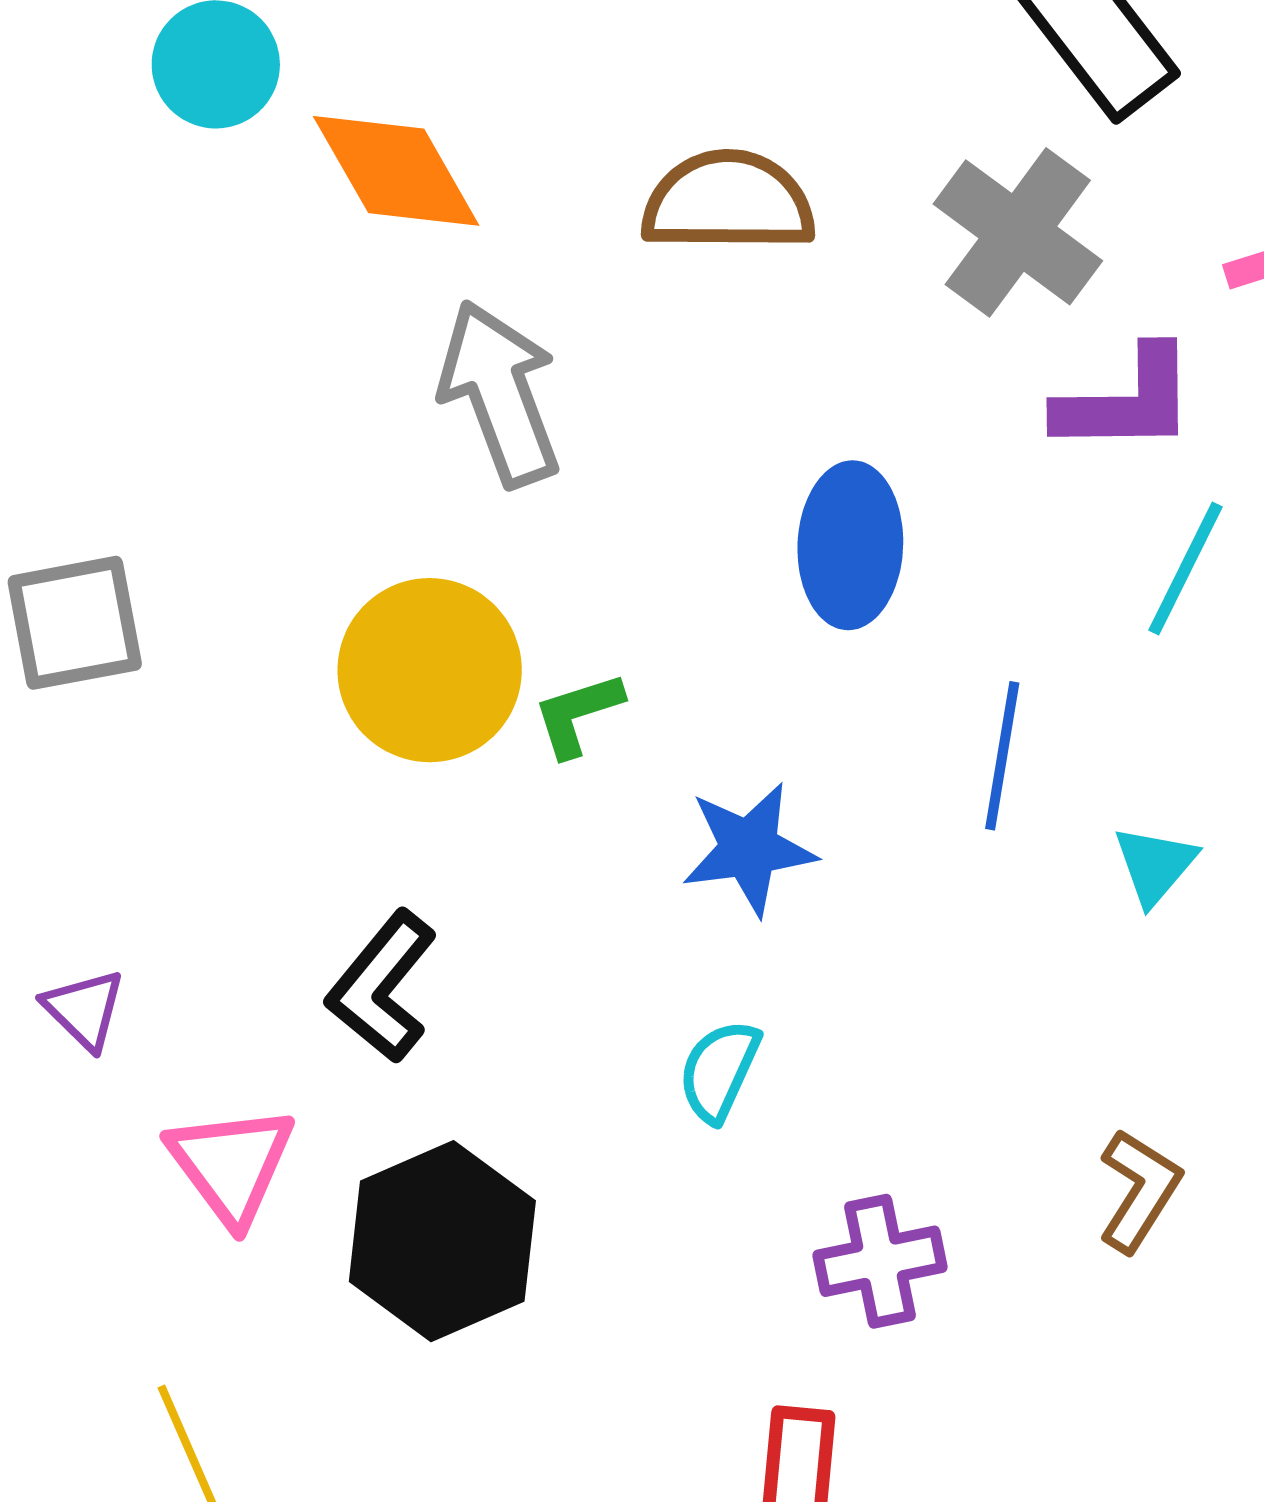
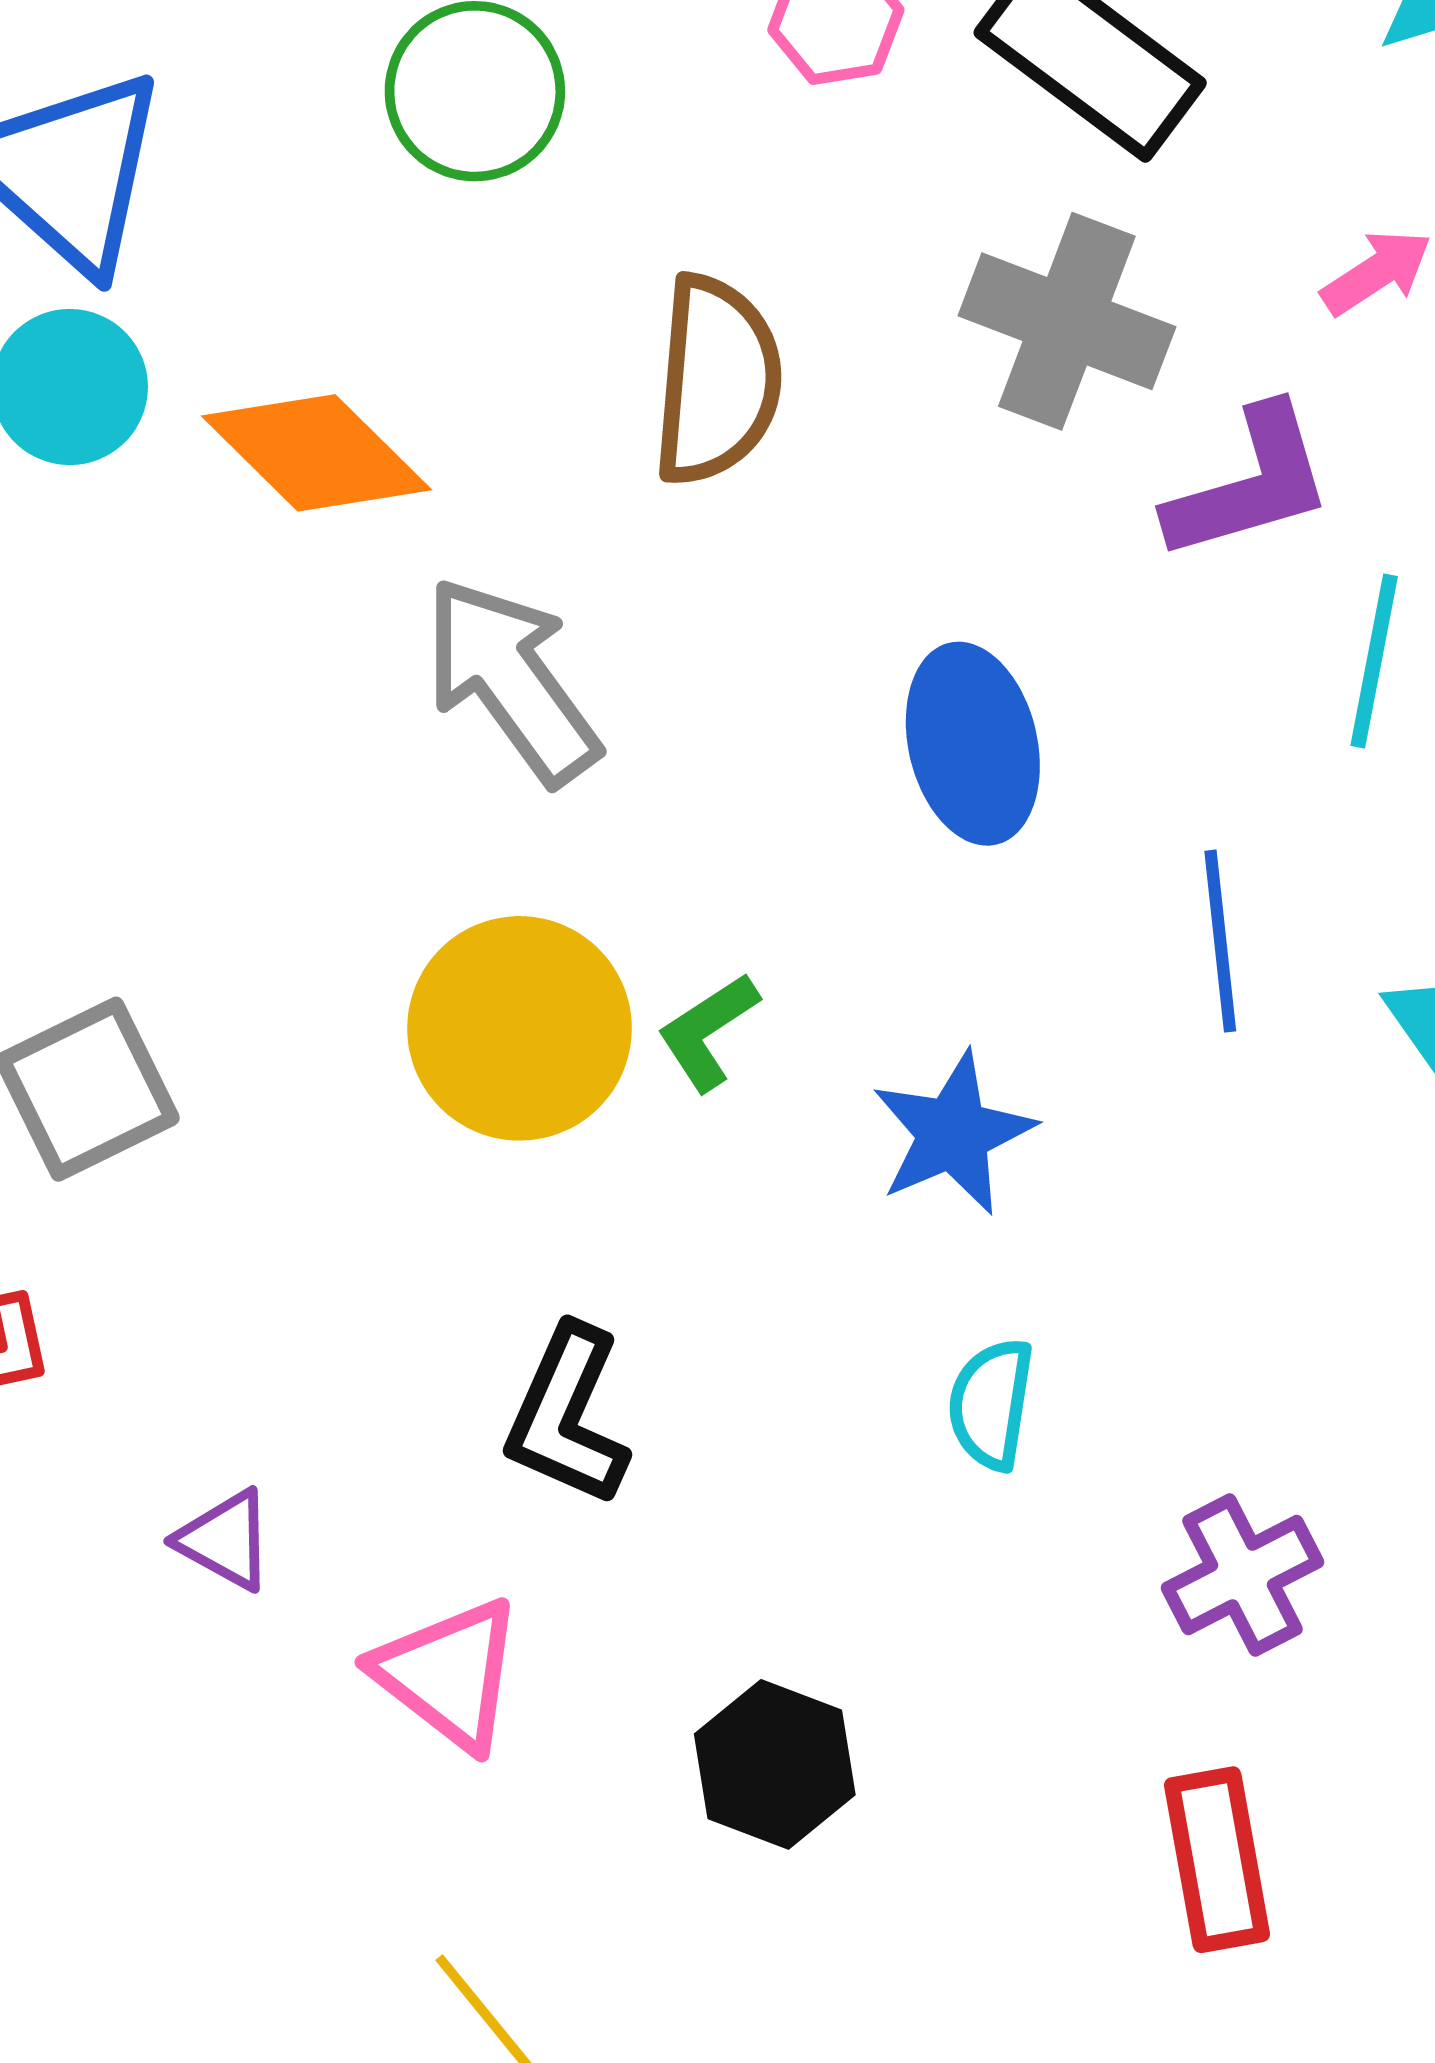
brown semicircle: (728, 202) -> (717, 380), turned 110
black hexagon: (442, 1241) -> (775, 1764), moved, size x0.7

